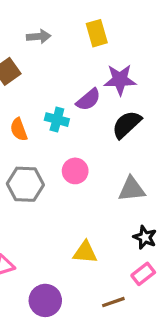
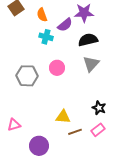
black semicircle: (127, 124) -> (88, 40), turned 30
orange semicircle: (19, 129) -> (42, 15), moved
gray triangle: (132, 189) -> (91, 64), moved, turned -42
brown line: (113, 302) -> (75, 132), moved

